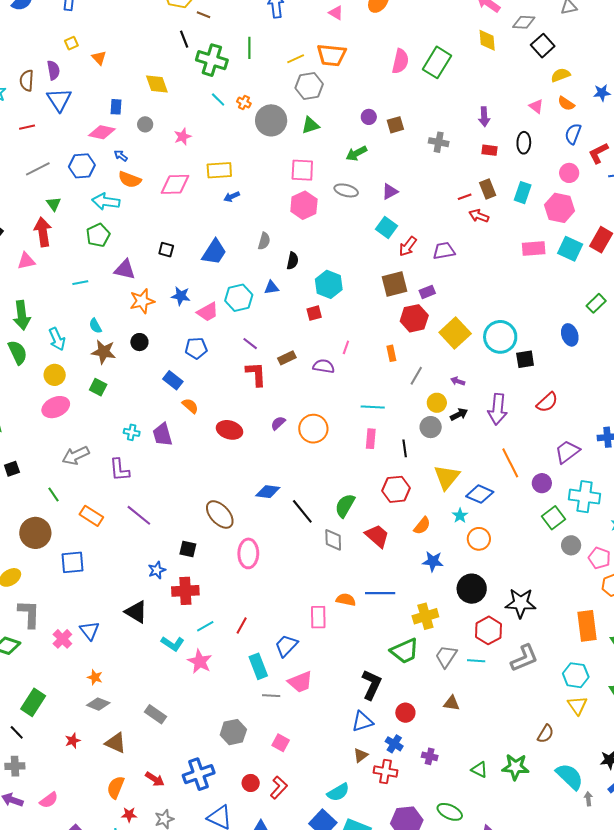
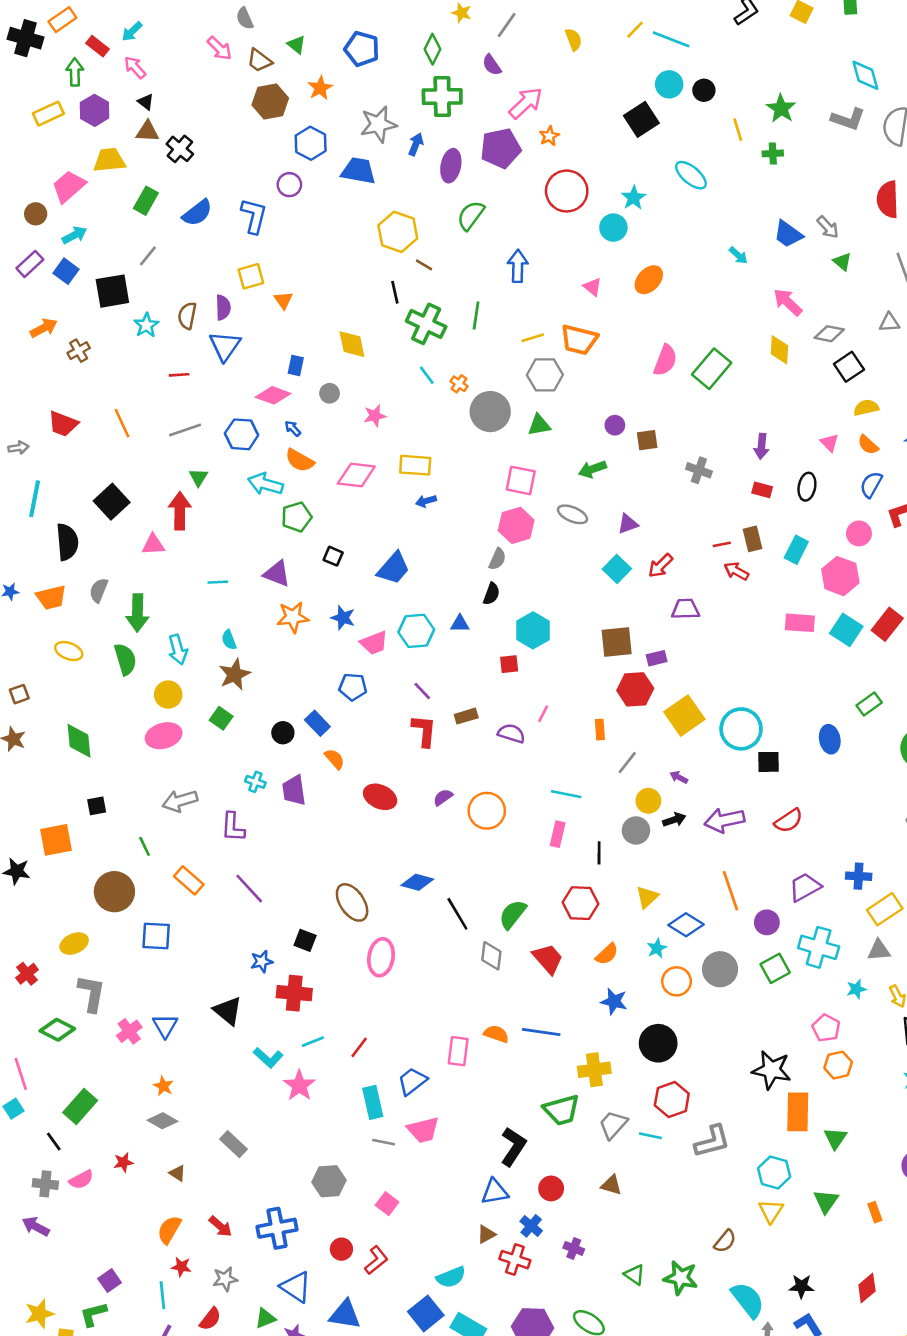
yellow square: (71, 43) -> (251, 276), size x1.5
green pentagon: (98, 235) -> (297, 517), moved
gray semicircle: (264, 241) -> (497, 559), moved
red arrow: (408, 246) -> (660, 566), moved
black circle: (139, 342) -> (283, 733), moved
brown star: (104, 352) -> (235, 674), turned 30
purple arrow: (498, 409) -> (724, 820), turned 64
yellow triangle: (447, 477) -> (647, 897), size x0.7
gray circle: (571, 545) -> (720, 969), moved, size x1.4
black star: (521, 603) -> (771, 1070), moved
brown triangle: (116, 743) -> (177, 1173), size x0.6
pink semicircle: (49, 800) -> (81, 1180), moved

